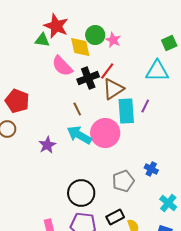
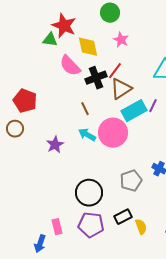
green circle: (95, 35) -> (110, 13), moved
cyan rectangle: (126, 111) -> (134, 111), turned 65
cyan arrow: (79, 135) -> (87, 135), size x0.7

